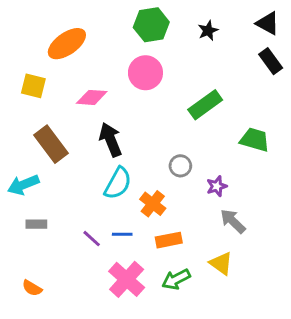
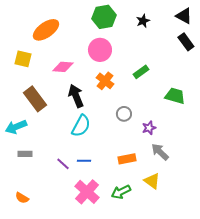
green rectangle: (205, 105) -> (141, 72), size x0.7
orange cross: (153, 204) -> (105, 81), moved
orange rectangle: (169, 240) -> (127, 159), moved

